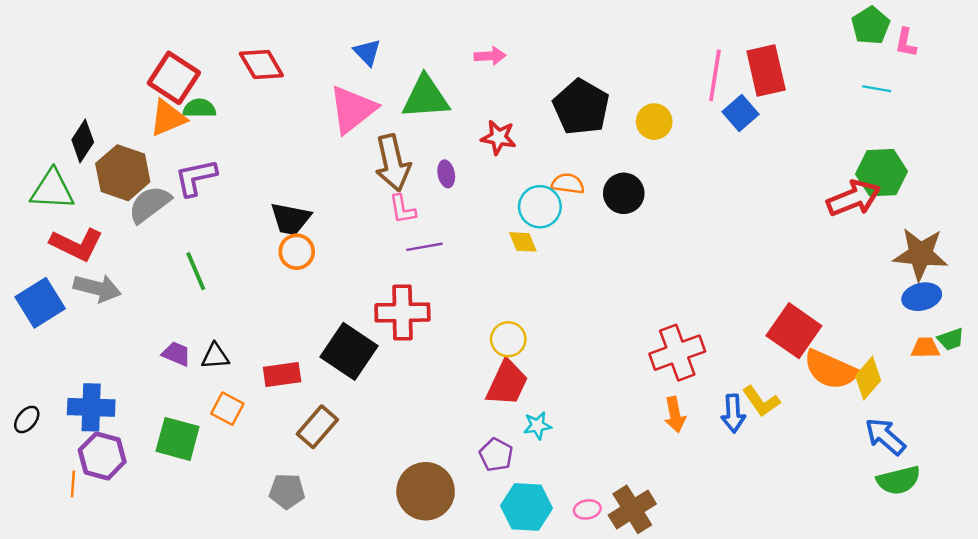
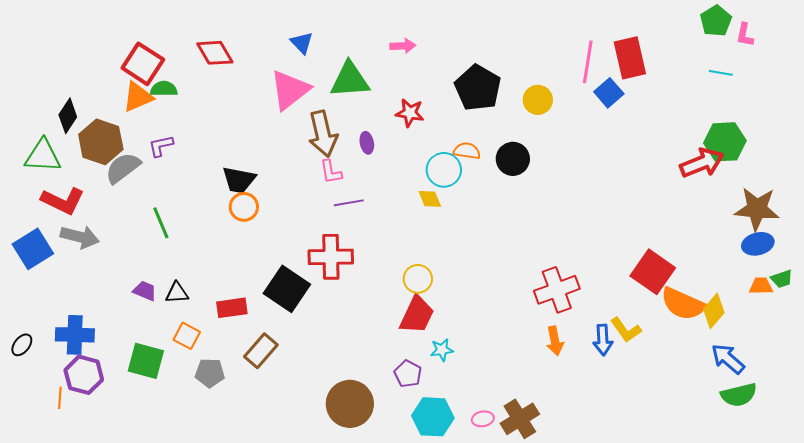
purple L-shape: (196, 178) -> (161, 146), size x0.7
gray pentagon: (287, 491) -> (210, 373), moved

